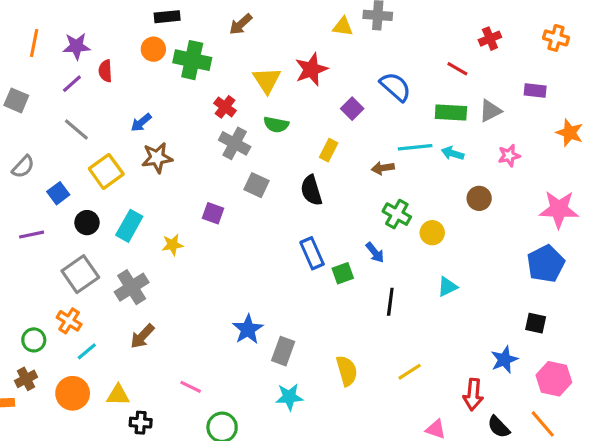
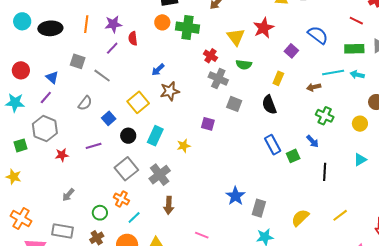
gray line: (76, 129) -> (102, 76), moved
yellow circle: (432, 233) -> (360, 124), moved
brown arrow: (142, 336) -> (169, 205), turned -36
yellow semicircle: (347, 371) -> (300, 218), turned -114

